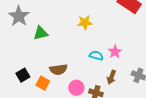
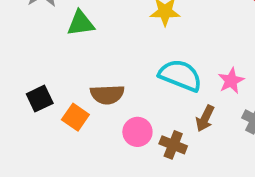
pink star: (115, 52) -> (231, 81), moved
cyan semicircle: (96, 56) -> (180, 75), size x1.6

